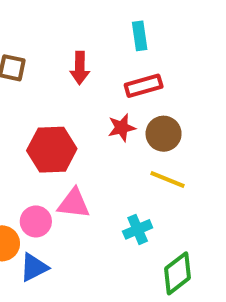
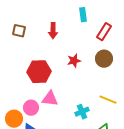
red rectangle: (144, 86) -> (104, 32), moved, turned -42
brown circle: (164, 134) -> (104, 59), moved
yellow line: (168, 180) -> (108, 100), moved

